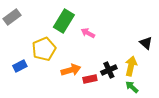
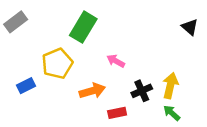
pink arrow: (88, 33) -> (116, 61), moved
black triangle: (146, 43) -> (190, 27), moved
red rectangle: (90, 79) -> (117, 113), moved

